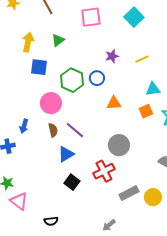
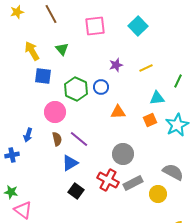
green triangle: (58, 40) -> (62, 49), turned -32
yellow arrow: (28, 42) -> (32, 51), turned -42
red cross: (104, 171) -> (108, 180), turned -35
gray rectangle: (129, 193) -> (133, 183), moved
yellow circle: (153, 197) -> (158, 194), moved

